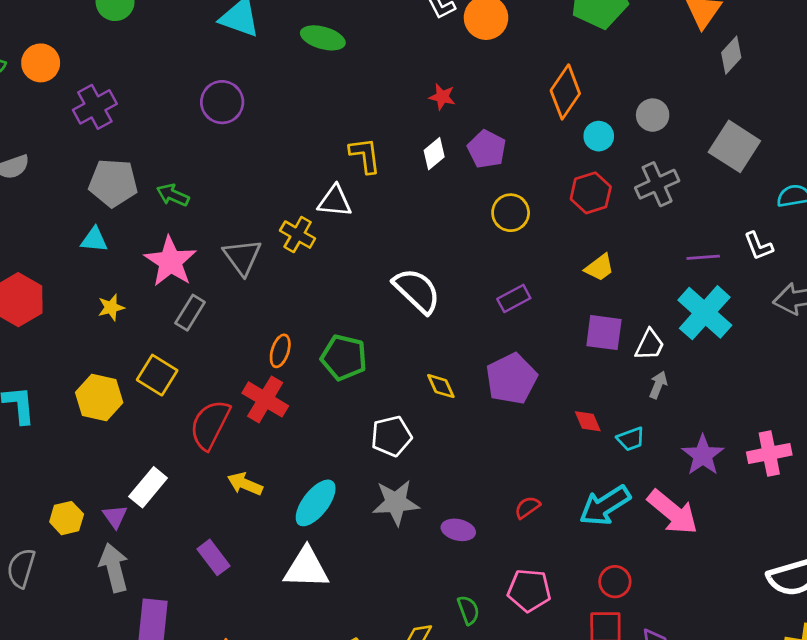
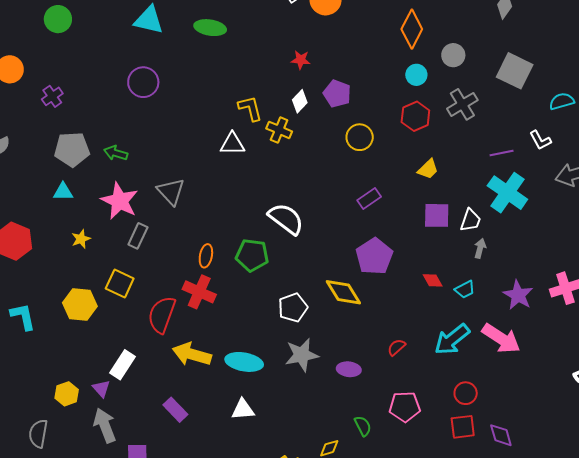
orange diamond: (565, 92) -> (412, 29), moved
purple cross: (95, 107) -> (52, 96), size x0.7
yellow cross: (298, 235) -> (279, 130), moved
white semicircle: (417, 291) -> (286, 219), moved
yellow diamond: (441, 386) -> (343, 292), moved, size x1.6
yellow arrow: (245, 484) -> (192, 354), size x1.5
cyan ellipse: (316, 503) -> (244, 362), turned 69
white triangle: (306, 568) -> (243, 409), size x0.7

